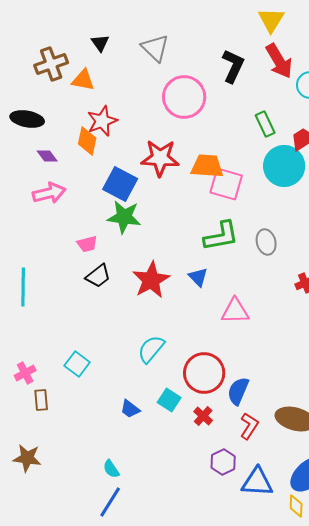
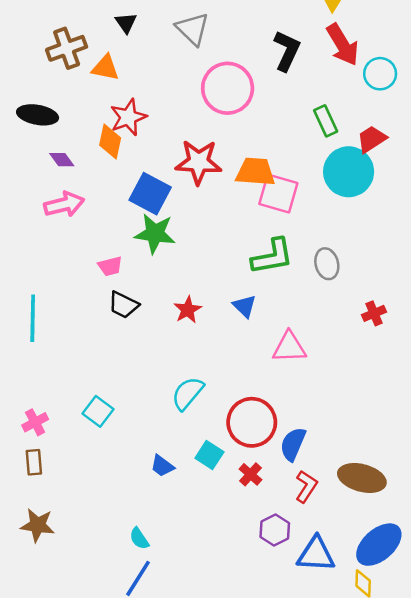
black trapezoid: (98, 276) -> (123, 305), turned 64
red star: (151, 280) -> (188, 310), size x0.6
brown rectangle: (41, 400) -> (34, 462), moved

